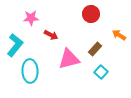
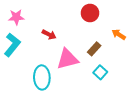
pink star: (31, 18) -> (16, 17), moved
cyan ellipse: (30, 71) -> (42, 77), moved

